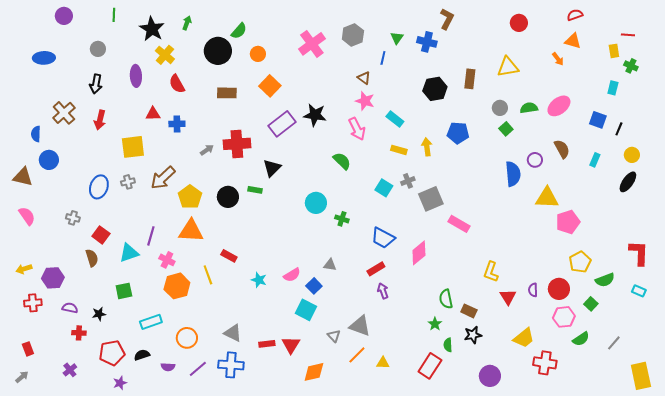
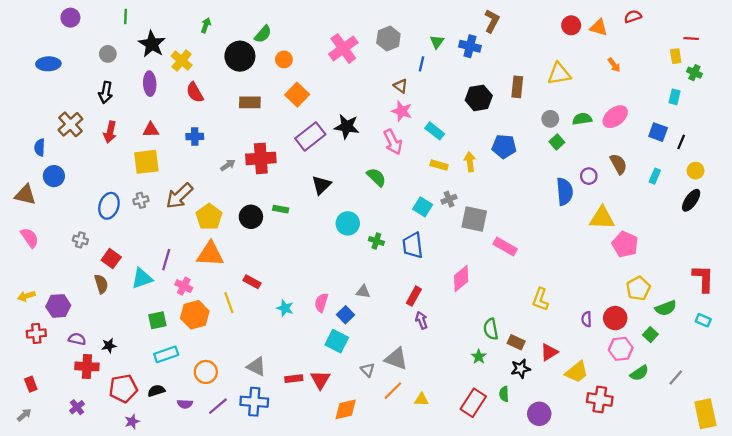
black star: (152, 29) -> (152, 44), moved
orange triangle: (573, 41) -> (599, 28), moved
red triangle: (153, 114) -> (151, 130), moved
black triangle: (272, 168) -> (321, 185), moved
gray square: (431, 199) -> (474, 219), turned 35
pink pentagon: (568, 222) -> (625, 244), turned -30
blue trapezoid: (383, 238) -> (413, 245), moved, turned 55
red rectangle: (376, 269) -> (414, 296), turned -30
pink semicircle: (292, 275) -> (321, 303), turned 138
green square: (124, 291) -> (157, 320), moved
red triangle: (508, 297) -> (549, 352), moved, turned 30
red cross: (79, 333) -> (87, 366), size x1.5
green semicircle: (448, 345) -> (504, 394), moved

